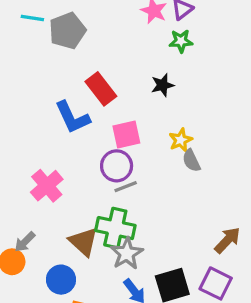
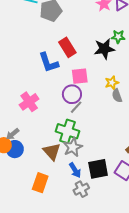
green star: (181, 41) -> (118, 37), moved
black star: (163, 85) -> (104, 49), size x1.5
gray line: (126, 187) -> (76, 107), turned -32
brown triangle: (83, 242) -> (52, 152), moved
blue circle: (61, 280) -> (15, 149), moved

